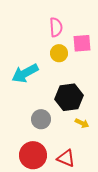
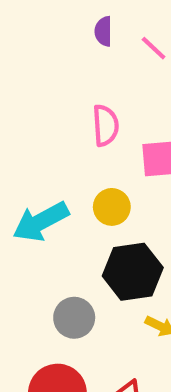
yellow circle: (59, 53) -> (112, 207), moved

